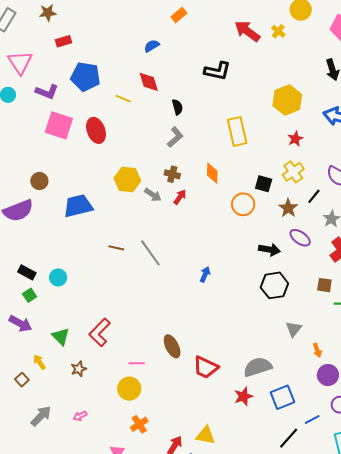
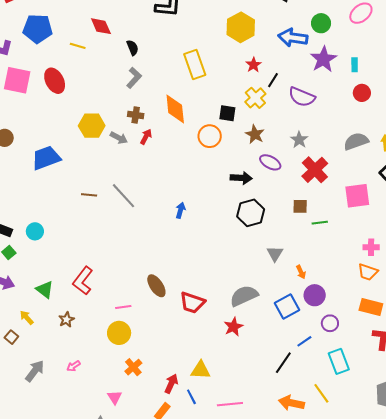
orange diamond: (212, 173) -> (175, 109), size x1.4
black line: (314, 196) -> (273, 80), moved
blue square: (283, 397) -> (287, 306), moved

